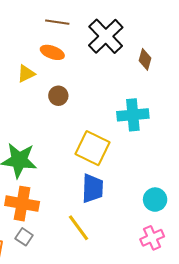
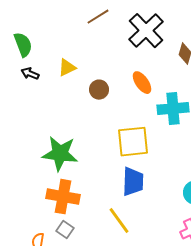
brown line: (57, 22) -> (98, 17), turned -40
orange ellipse: (52, 52) -> (142, 83), moved, turned 35
yellow square: (93, 148) -> (133, 142), turned -32

